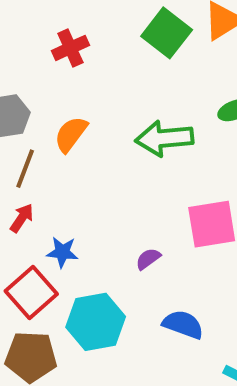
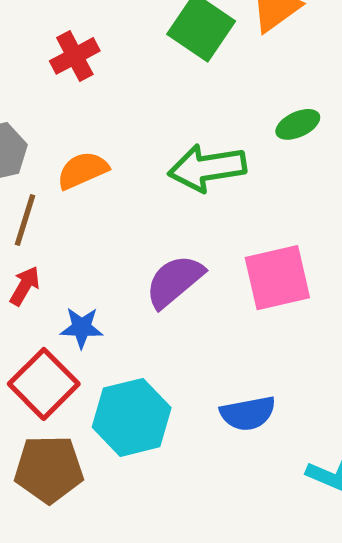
orange semicircle: (71, 134) -> (83, 170), turned 33
purple semicircle: (148, 259) -> (175, 281), moved, size x1.8
blue semicircle: (183, 324) -> (248, 413), turned 153

